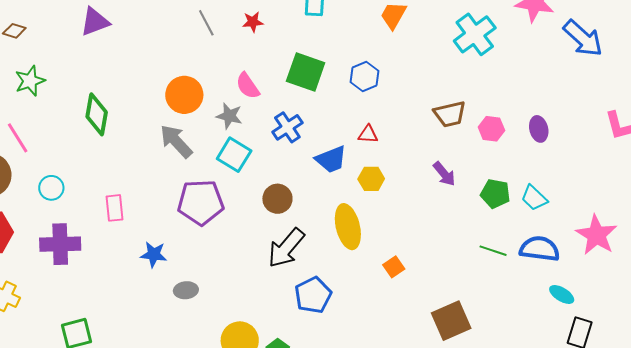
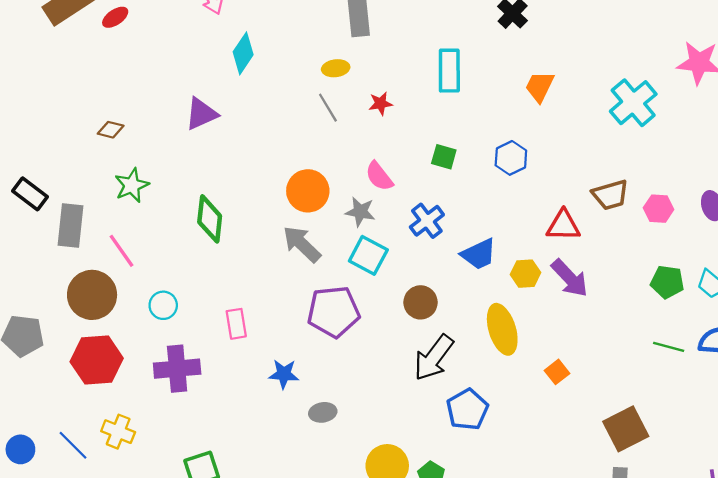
green square: (306, 72) -> (444, 157), size x0.6
red triangle: (368, 134) -> (563, 225), moved, size x1.5
purple arrow: (444, 174) -> (570, 278), moved, size x1.4

